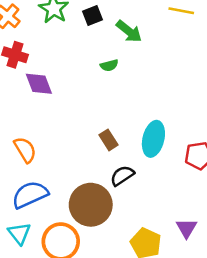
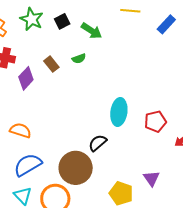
purple diamond: (39, 84) -> (26, 78), turned 70
brown rectangle: (108, 140) -> (51, 64), moved
orange semicircle: (25, 150) -> (20, 130), turned -35

